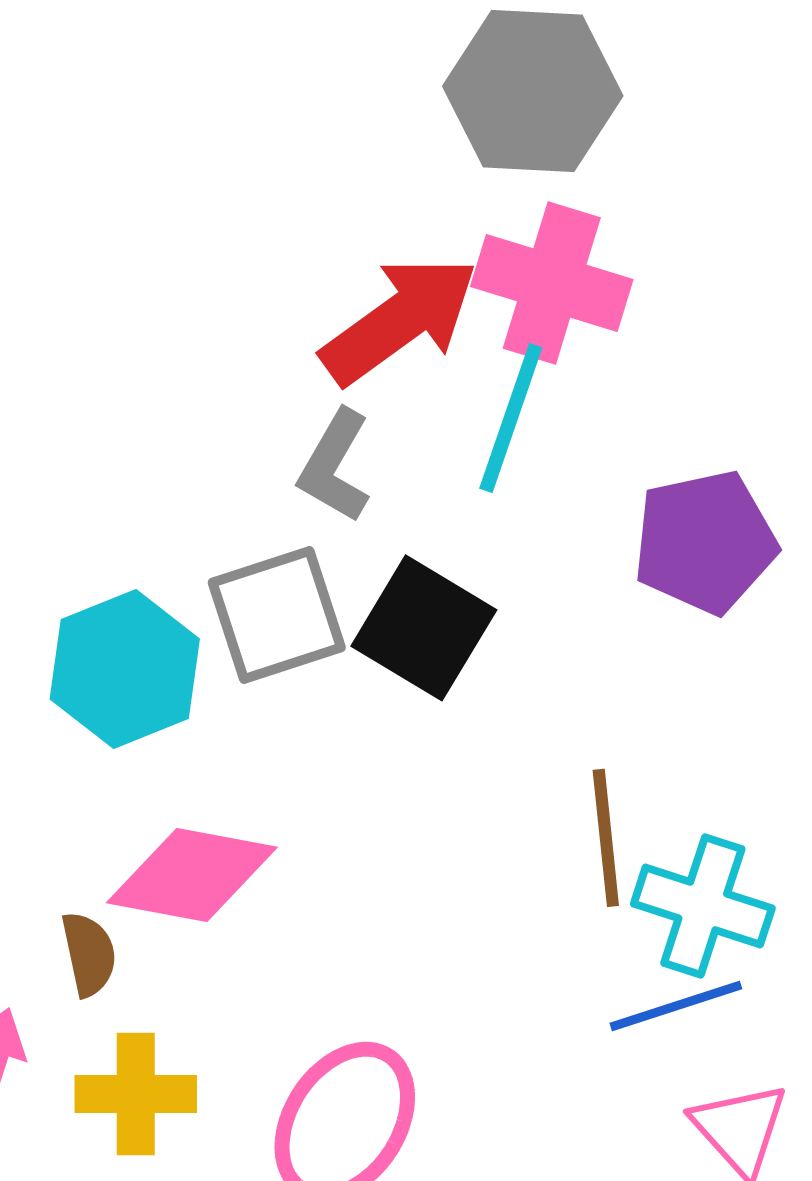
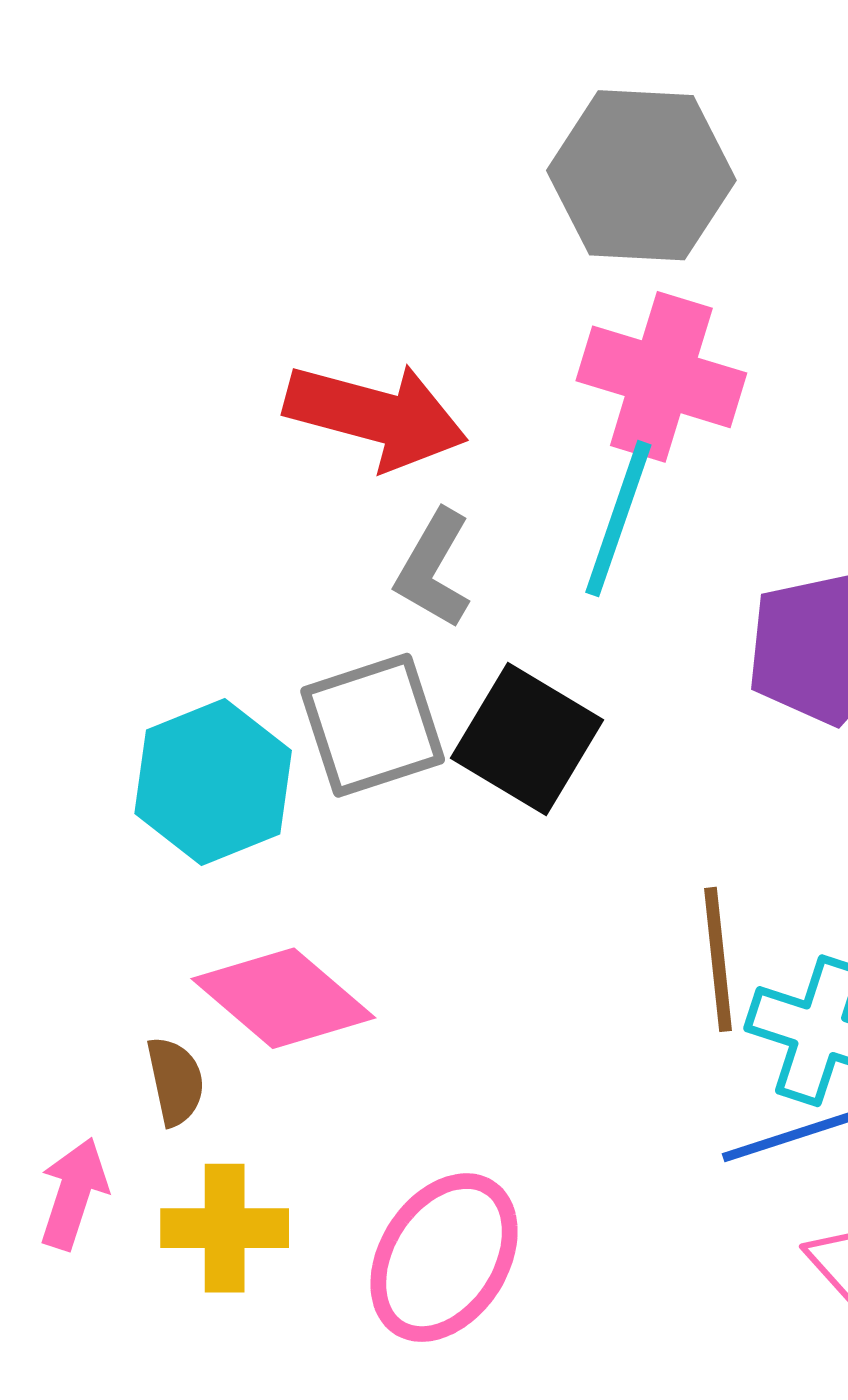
red arrow: (400, 320) -> (376, 416), moved, turned 51
pink diamond: (192, 875) -> (283, 998), turned 30

